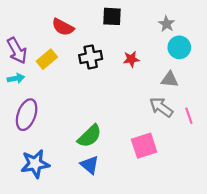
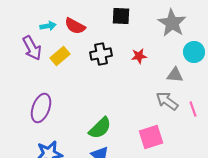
gray star: (166, 24) -> (172, 23), size x1.8
cyan circle: (179, 47) -> (194, 52), moved
cyan arrow: (16, 78) -> (48, 26), moved

